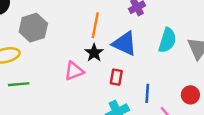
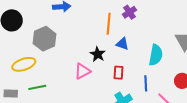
orange line: (95, 25) -> (109, 24), moved
cyan semicircle: (167, 40) -> (156, 55), moved
blue triangle: (125, 44) -> (122, 44), size x0.6

